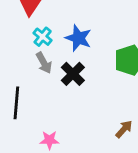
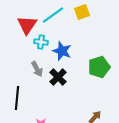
cyan cross: (43, 37) -> (41, 42), moved, turned -32

